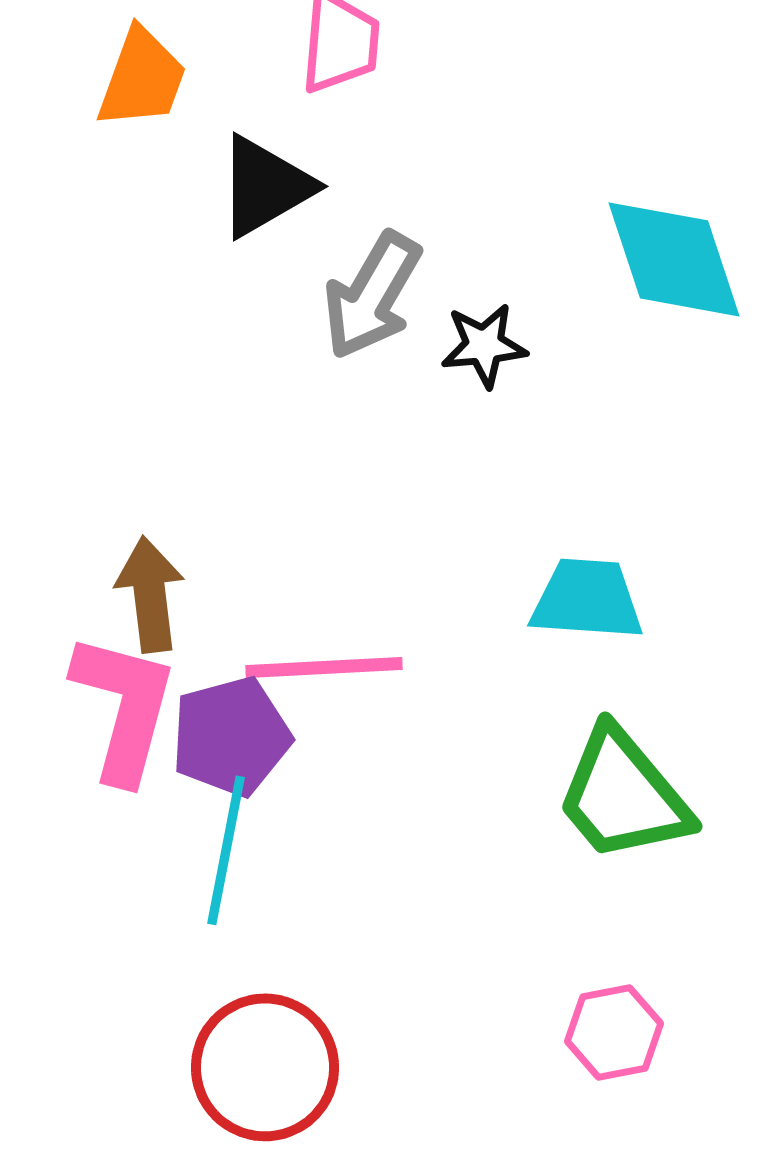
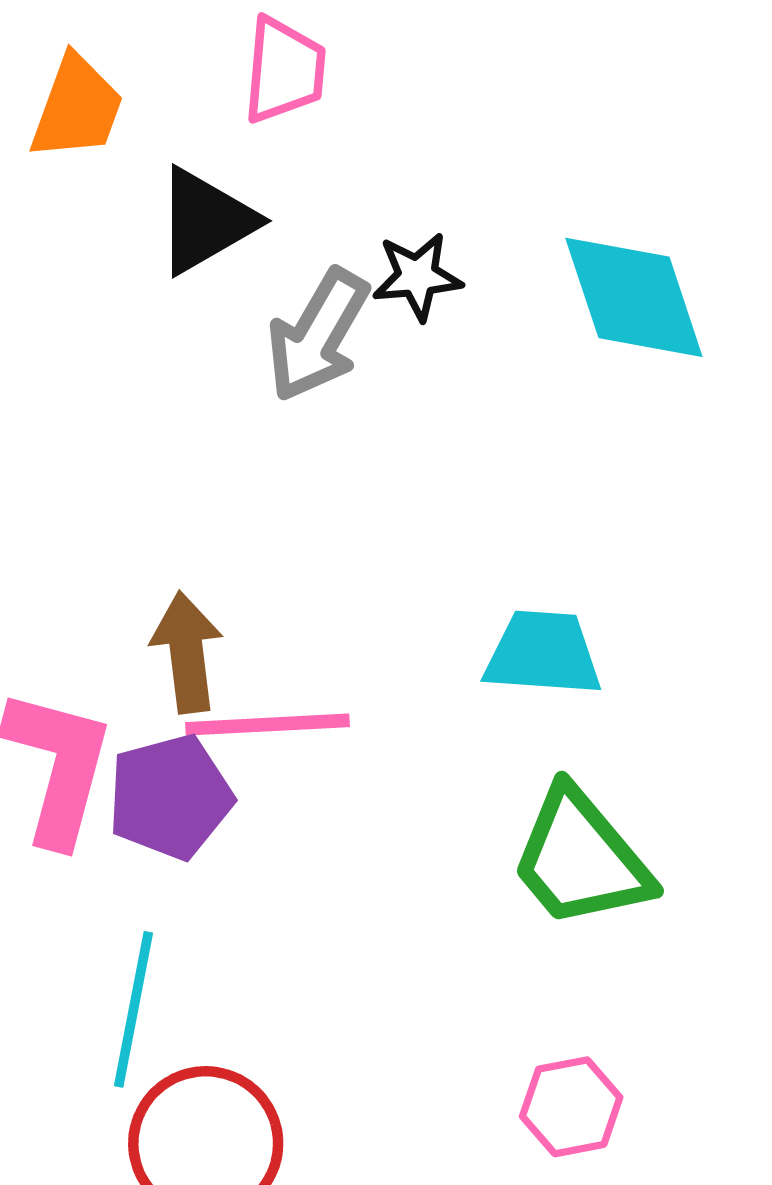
black star: (484, 345) -> (417, 276), moved
brown arrow: (150, 594) -> (187, 652), moved
cyan line: (226, 850) -> (133, 1009), moved

